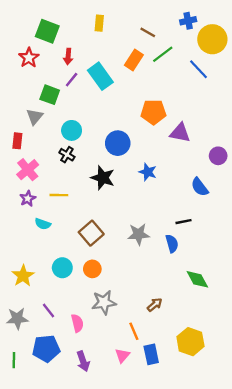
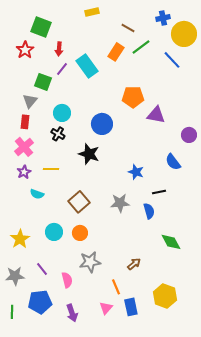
yellow rectangle: (99, 23) -> (92, 12), moved, turned 72
red rectangle: (17, 141) -> (25, 122), moved
blue star: (148, 172) -> (136, 172), moved

